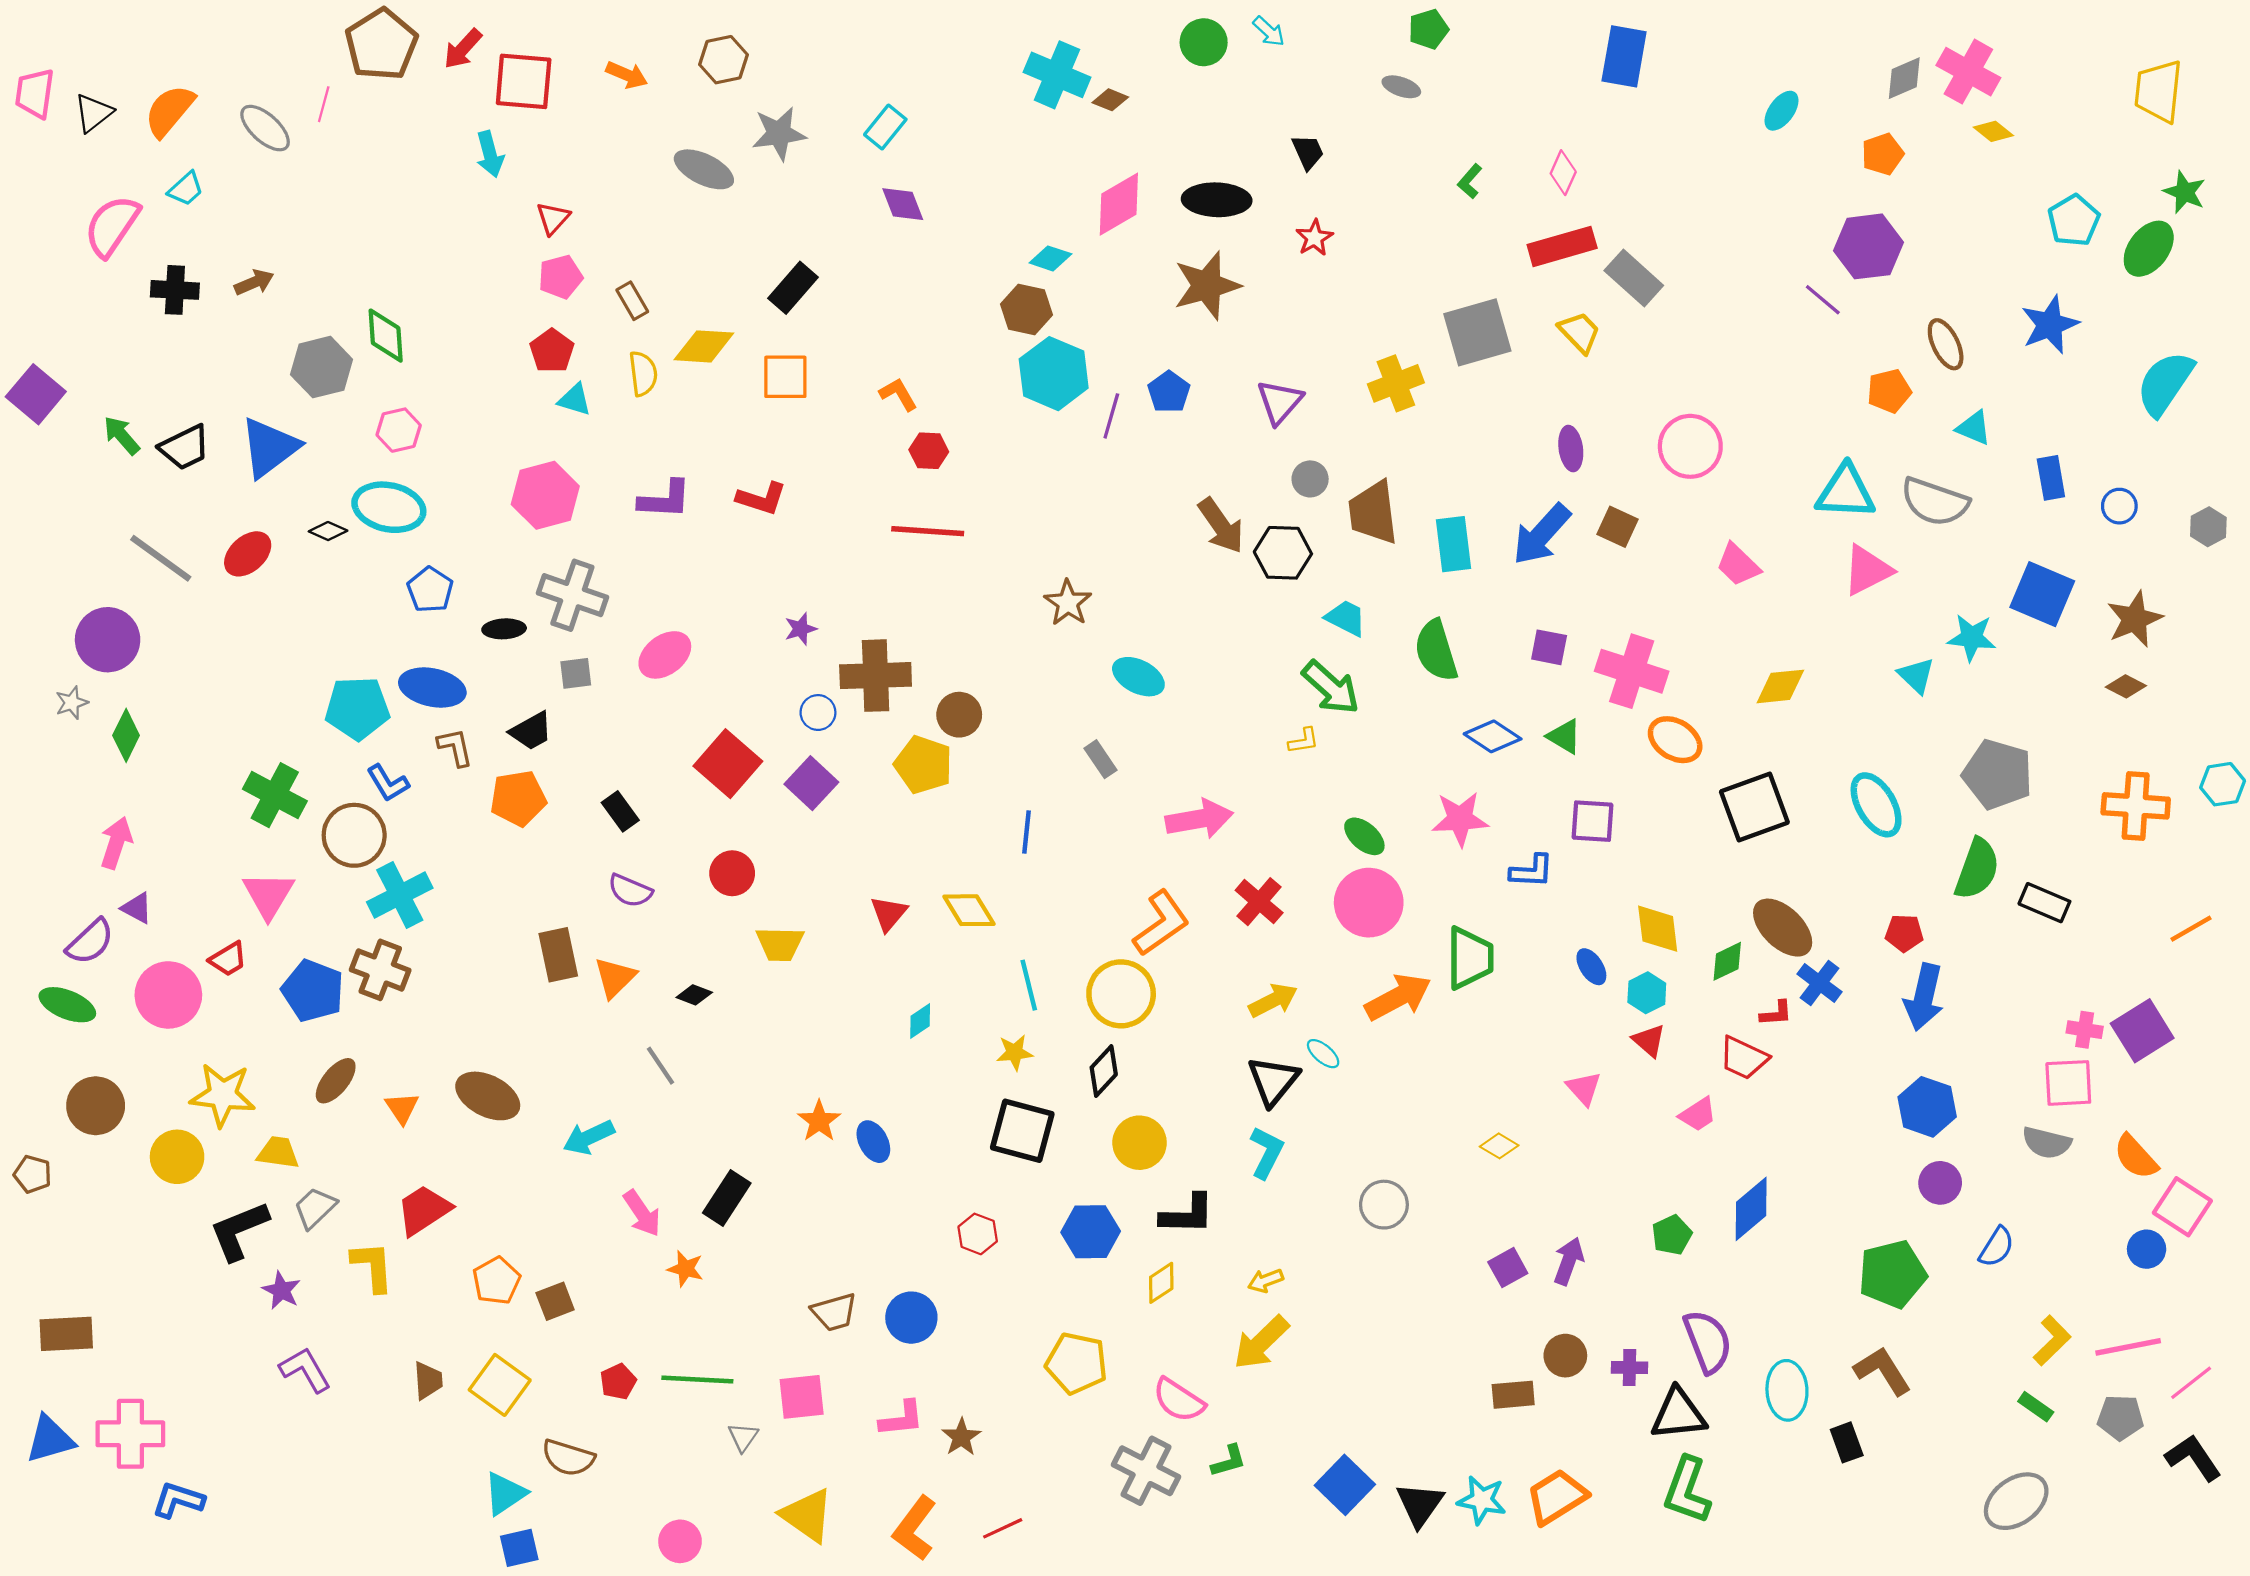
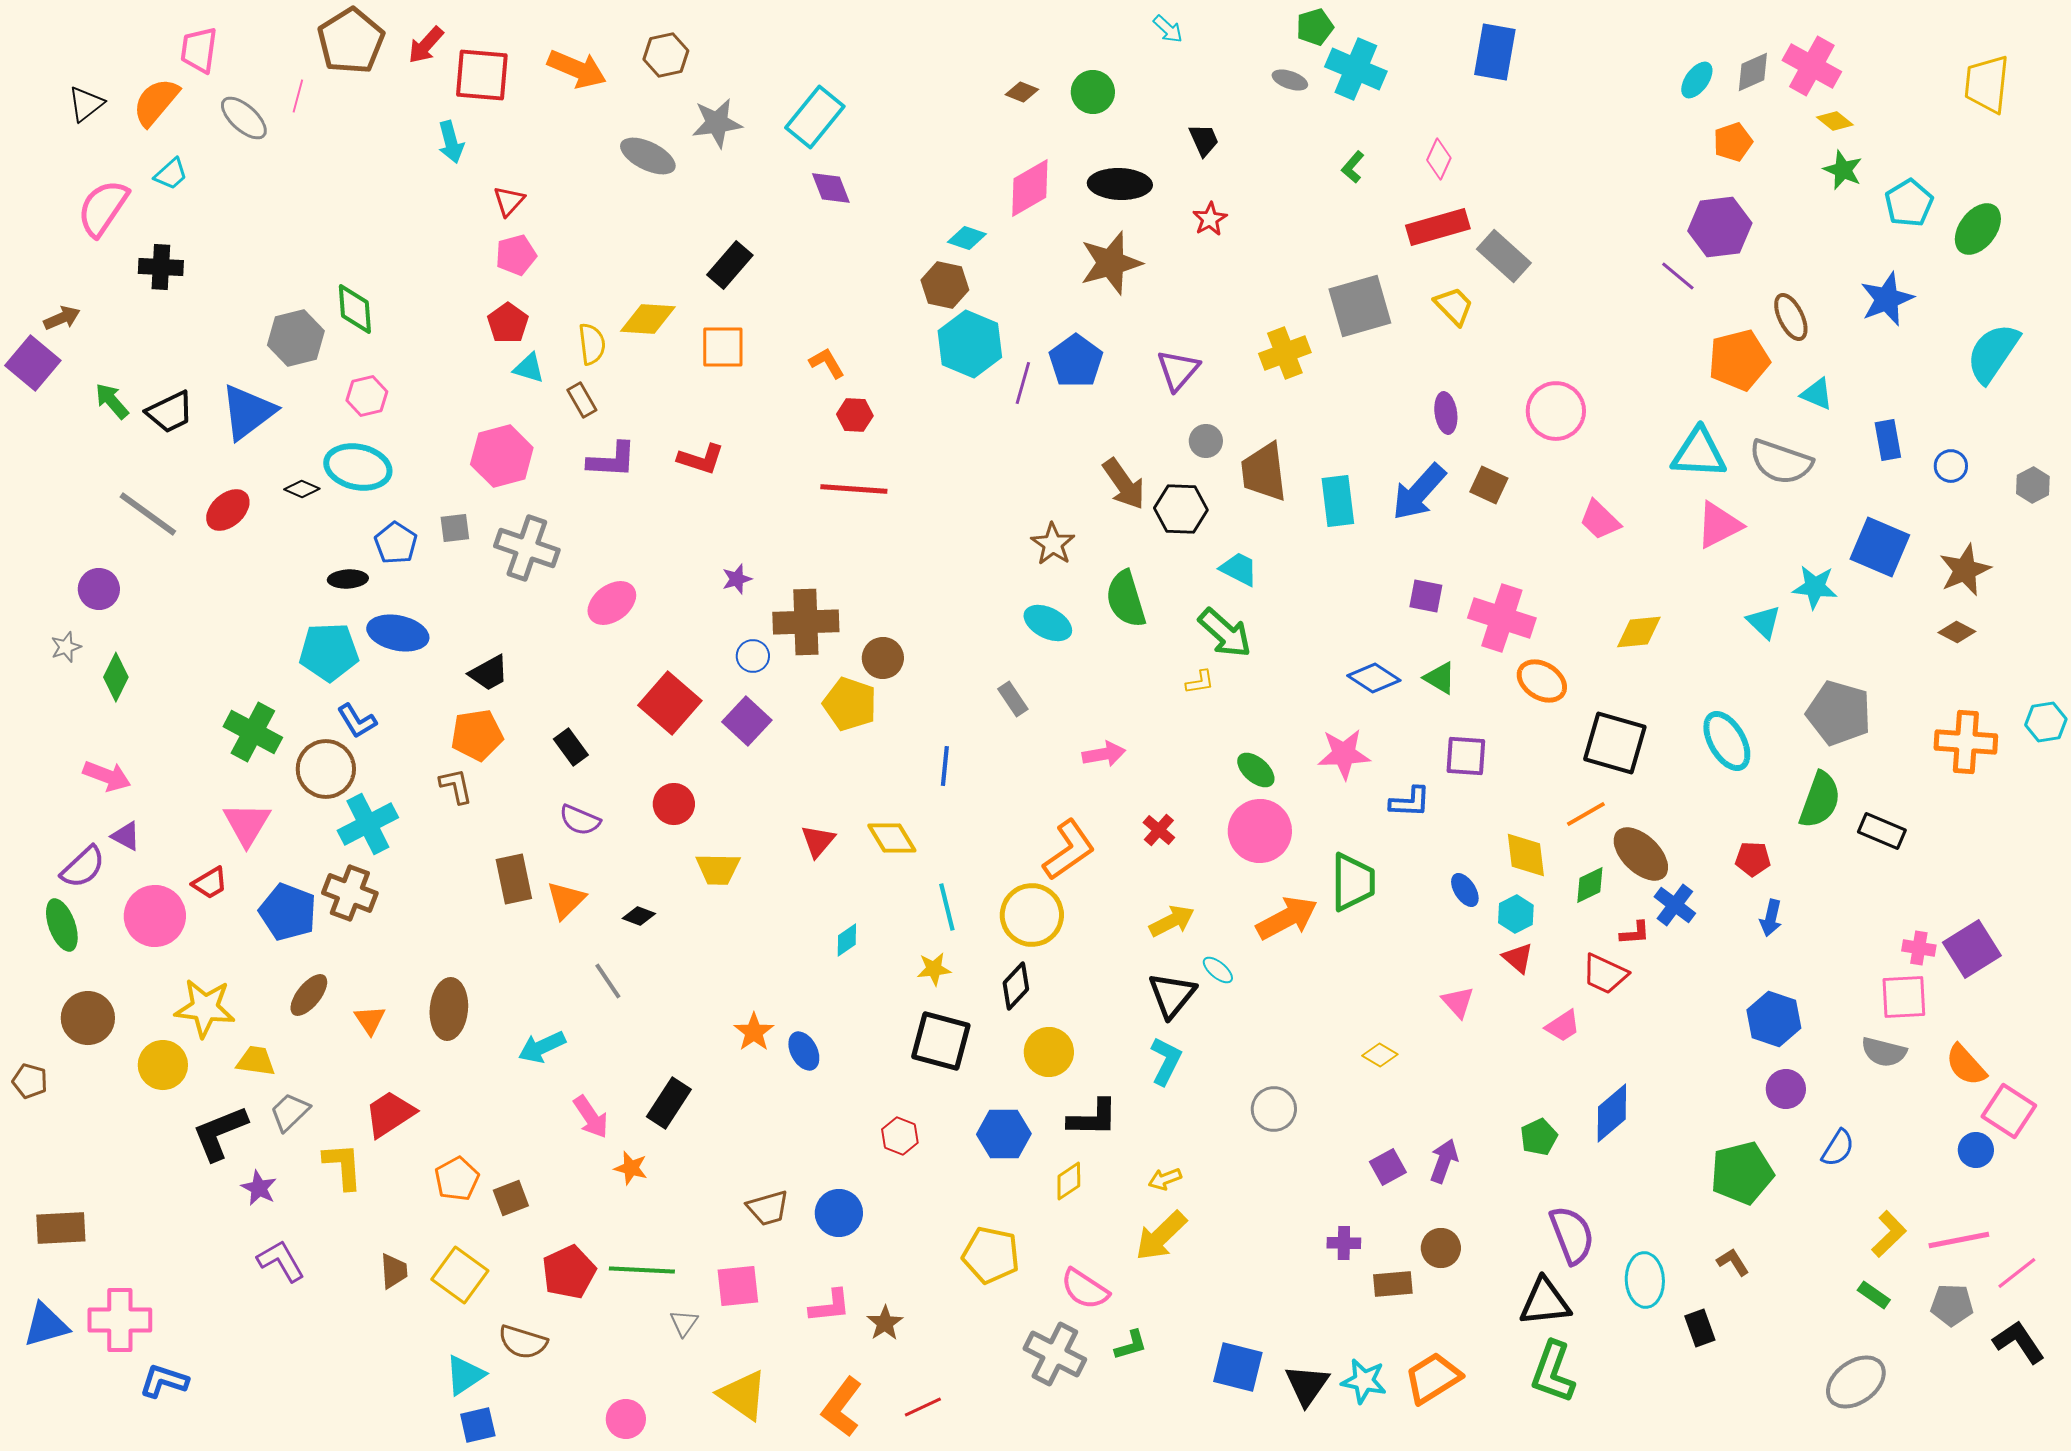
green circle: (1204, 42) -> (1093, 92), moved
orange arrow: (627, 75) -> (577, 69), size x1.5
cyan cross: (1057, 75) -> (1356, 69), moved
pink trapezoid: (35, 93) -> (199, 50), moved
cyan ellipse: (1782, 111) -> (1697, 80), moved
cyan rectangle: (885, 127) -> (815, 117), size x1.5
green star: (2185, 192) -> (1843, 170), moved
brown arrow: (254, 282) -> (62, 318), moved
brown rectangle: (632, 301) -> (582, 400), moved
orange pentagon: (1889, 391) -> (1739, 360), size x1.5
blue pentagon: (1169, 392) -> (1076, 361), size x1.4
brown star: (1068, 603) -> (1053, 544), moved
black ellipse: (504, 629) -> (348, 579), moved
purple circle: (108, 640) -> (99, 589), size x0.7
green semicircle: (1436, 651) -> (1126, 599), moved
gray square: (576, 673) -> (455, 528), moved
brown L-shape: (455, 747) -> (456, 786), moved
black square: (1754, 807) -> (1615, 743), turned 36
pink arrow: (1199, 819) -> (1104, 754), size x0.7
pink arrow: (116, 843) -> (107, 776), turned 93
red cross: (1259, 902) -> (1159, 830), size x0.7
orange line: (2191, 929) -> (1586, 814), moved
blue arrow: (1924, 997) -> (1771, 918), size x0.6
green ellipse: (67, 1005) -> (62, 925), turned 48
brown ellipse: (488, 1096) -> (449, 1009), turned 68
purple cross: (1629, 1368) -> (1344, 1243), moved
brown L-shape: (1883, 1371) -> (1733, 1262), size x0.6
red pentagon: (618, 1382) -> (569, 1272), size x1.6
blue square: (1345, 1485) -> (1238, 1367), turned -30

